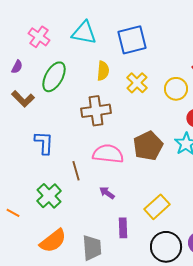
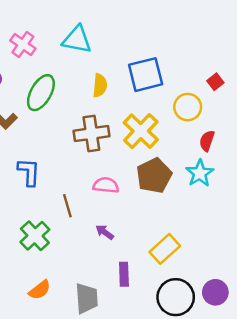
blue square: (132, 40) -> (146, 75), moved
yellow cross: (137, 83) -> (141, 131), moved, size x1.4
pink semicircle: (108, 154) -> (106, 185), size x0.7
orange semicircle: (53, 241) -> (40, 290), size x0.7

